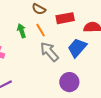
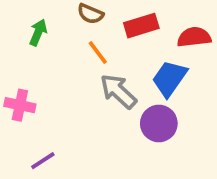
green arrow: (22, 31) -> (38, 33), moved, turned 48
purple circle: (69, 82) -> (159, 123), moved

